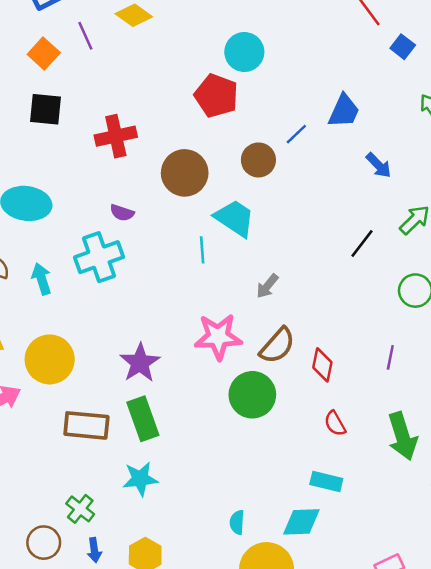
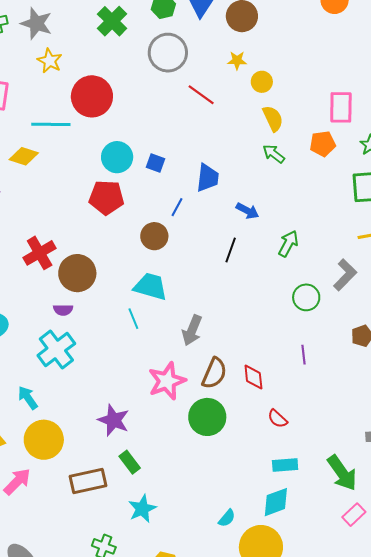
blue square: (403, 47) -> (156, 163), moved
brown circle: (185, 173) -> (77, 273), moved
black line: (362, 243) -> (231, 250), moved
cyan arrow: (42, 279) -> (28, 398), moved
gray arrow: (267, 286) -> (192, 330), size x1.4
green rectangle: (143, 419) -> (130, 462), size x0.7
green arrow: (402, 436) -> (342, 473), moved
cyan semicircle: (237, 522) -> (227, 518), turned -126

